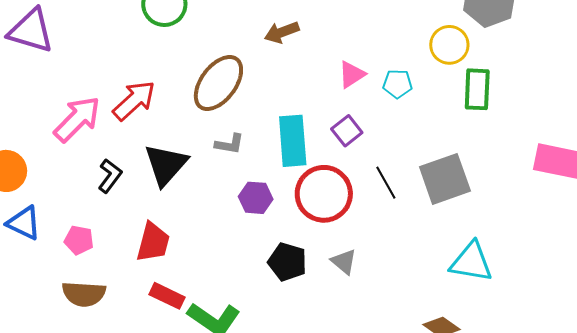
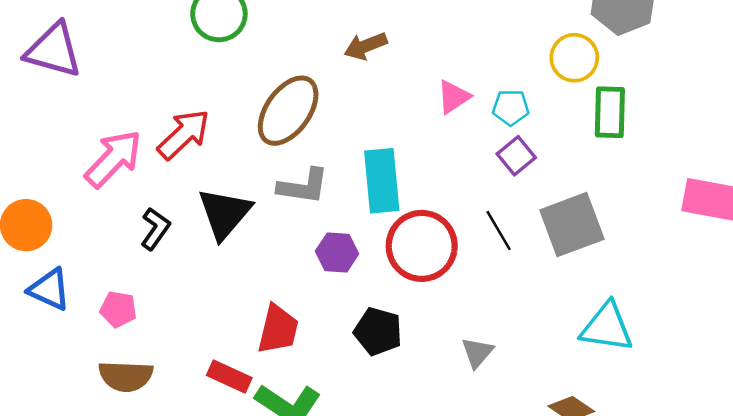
purple square: (347, 131) -> (516, 156), moved
gray L-shape: (229, 144) -> (303, 186), size x1.4
red trapezoid: (153, 242) -> (278, 329), moved
gray triangle: (344, 262) -> (477, 353), moved, turned 32

